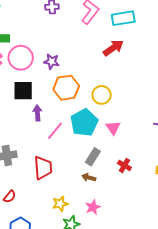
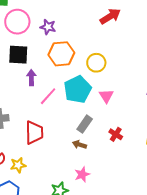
yellow star: (60, 204) -> (18, 165), moved

